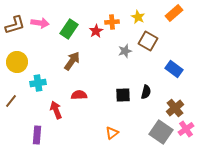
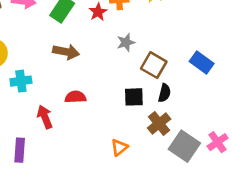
brown square: (148, 41) -> (154, 65), moved
gray star: (125, 51) -> (126, 42), moved
brown arrow: (72, 61) -> (66, 52), turned 66
brown cross: (175, 108) -> (159, 124), moved

